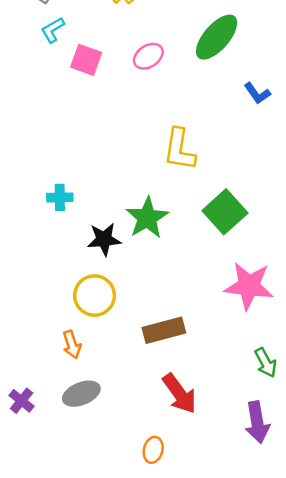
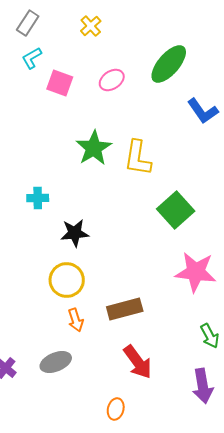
blue L-shape: (257, 93) -> (203, 111), size x1.4
green star: (147, 218) -> (94, 148), moved
orange arrow: (72, 345) -> (76, 320), moved

